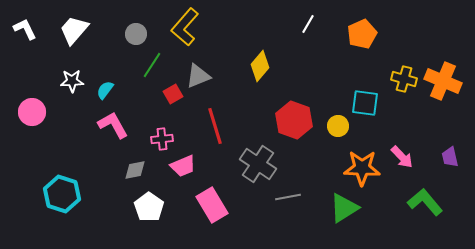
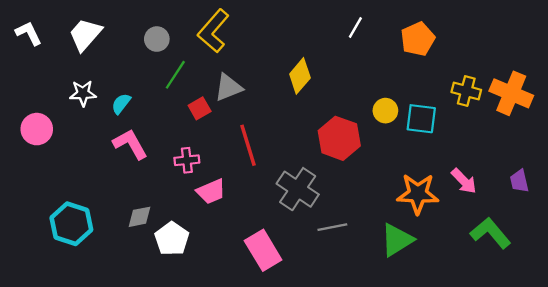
yellow circle: (338, 126) -> (385, 111), moved
gray diamond: (135, 170) -> (140, 217), moved
pink rectangle: (212, 205) -> (263, 250), moved

